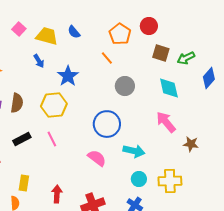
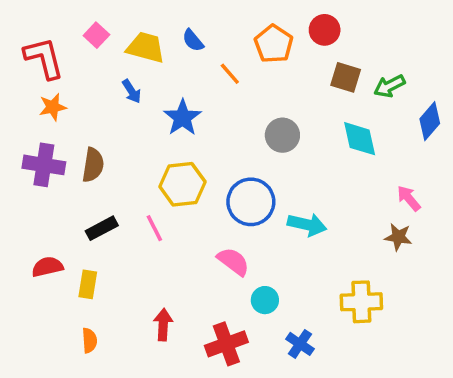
orange line: (107, 58) -> (230, 74), moved
yellow hexagon: (54, 105) -> (182, 184), moved
pink arrow: (166, 122) -> (409, 198), moved, size x0.7
cyan arrow: (134, 151) -> (307, 225), moved
cyan circle: (139, 179) -> (265, 300), moved
yellow rectangle: (24, 183) -> (88, 284), moved

